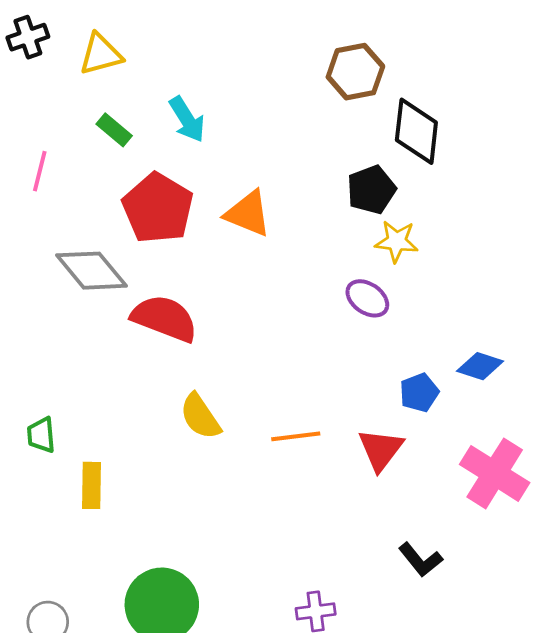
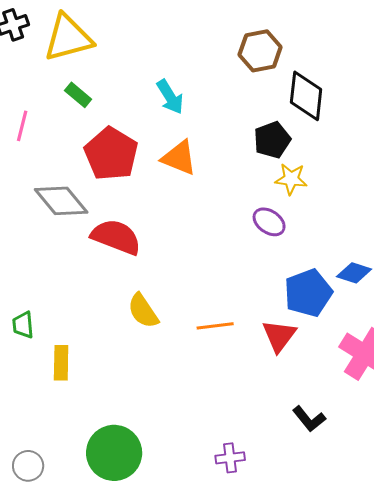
yellow triangle: (101, 54) -> (68, 38), size x1.5
cyan arrow: (187, 119) -> (170, 97), moved
blue pentagon: (419, 393) -> (308, 293), size x1.6

